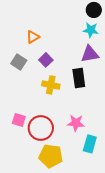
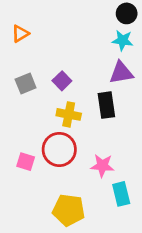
orange triangle: (33, 37) -> (20, 34), moved
gray square: (19, 62) -> (26, 83), turned 35
red circle: (41, 128) -> (59, 149), moved
cyan rectangle: (90, 144) -> (121, 194), turned -30

